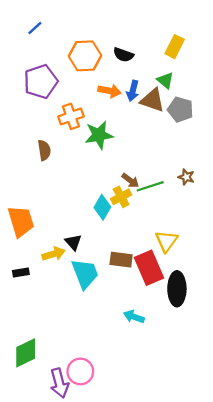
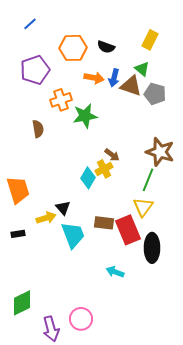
brown star: (186, 177) -> (160, 152), size x2.0
green line: (150, 186) -> (148, 180), moved, turned -50
pink circle: (80, 371) -> (81, 319), moved

